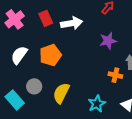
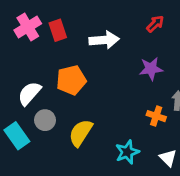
red rectangle: (46, 18) -> (58, 30), moved
white semicircle: (19, 55) -> (29, 93), moved

